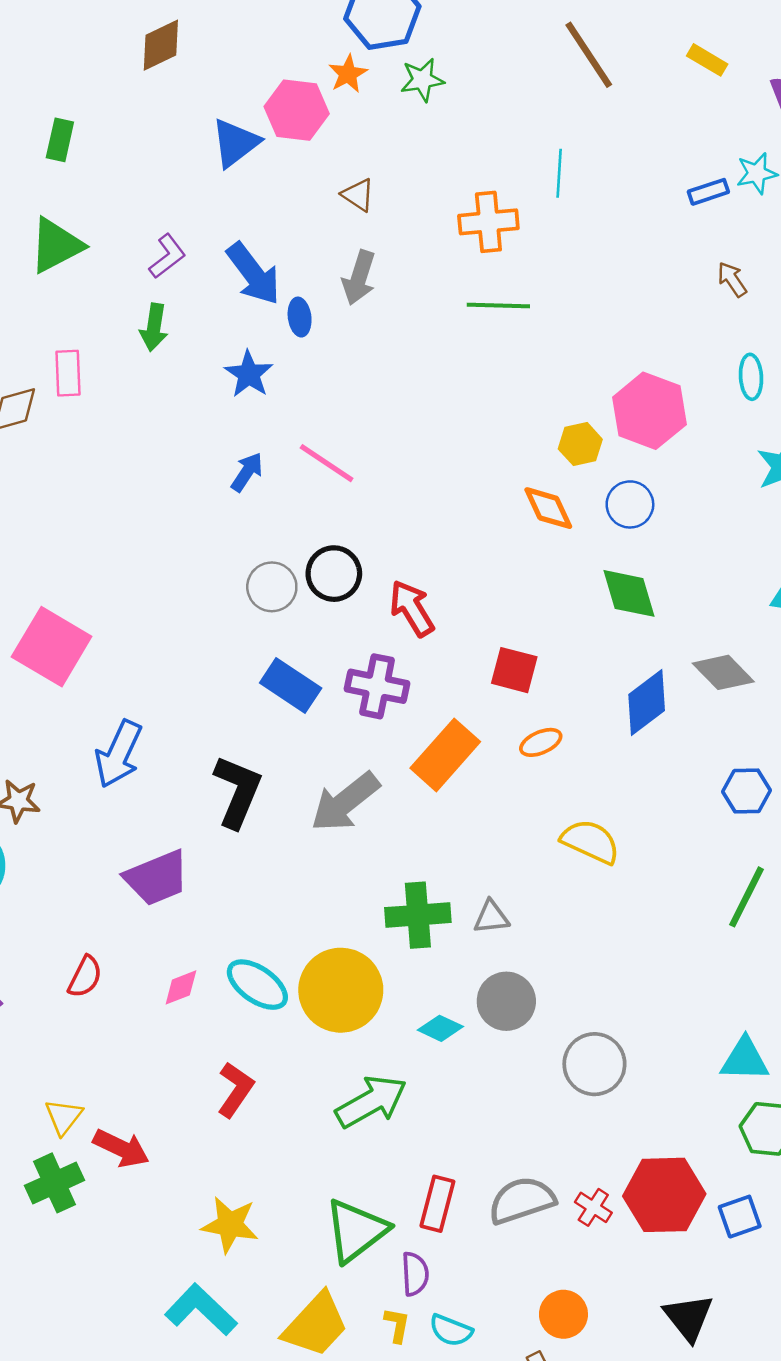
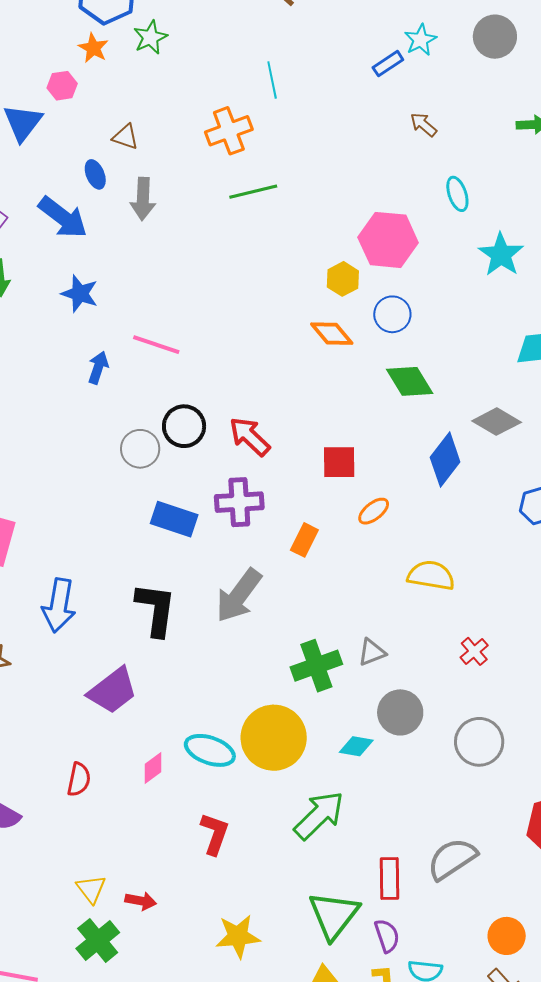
pink hexagon: (297, 110) -> (62, 86), size x0.6
blue ellipse: (300, 317) -> (95, 174), moved
orange rectangle: (445, 755) -> (304, 540), size x0.6
red arrow: (121, 1148) -> (141, 901), size x0.7
red cross: (593, 1207) -> (474, 651), moved, turned 32

